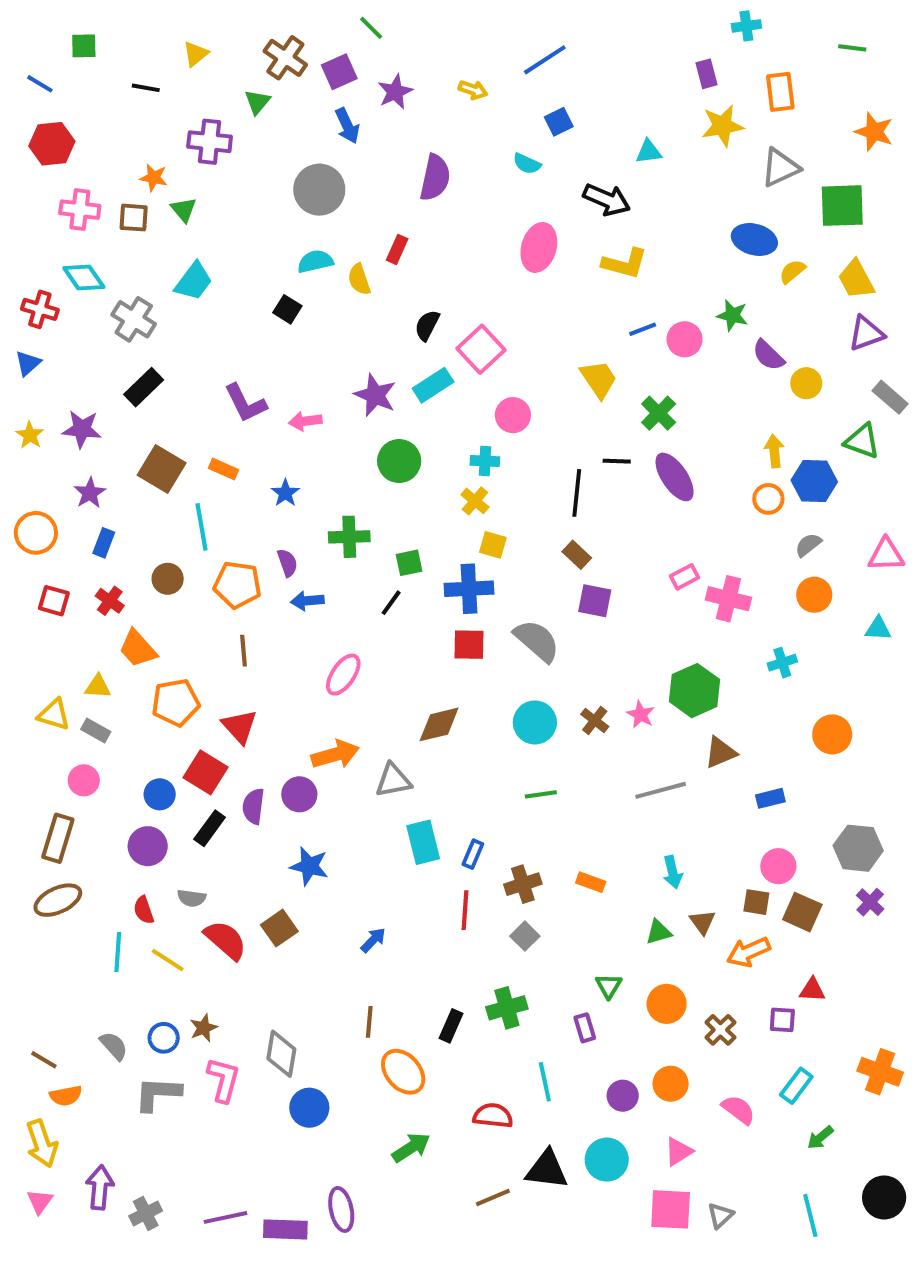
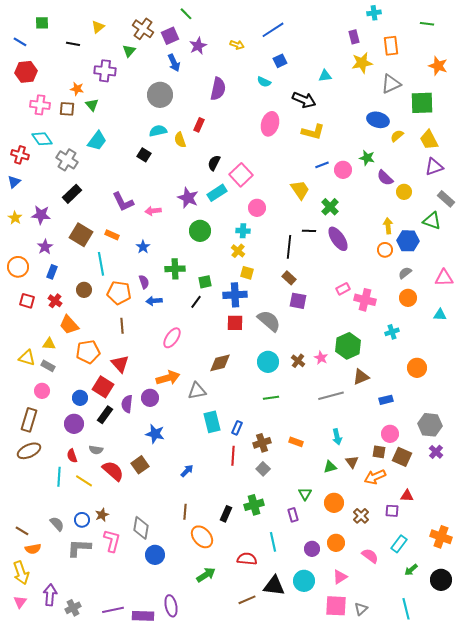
black circle: (884, 1197) -> (441, 580), moved

